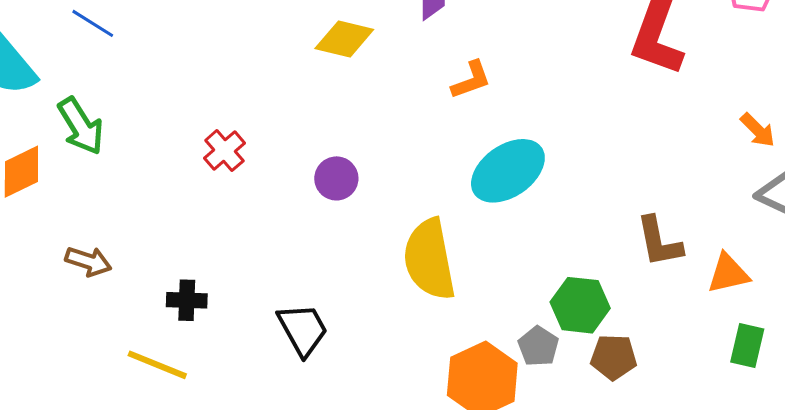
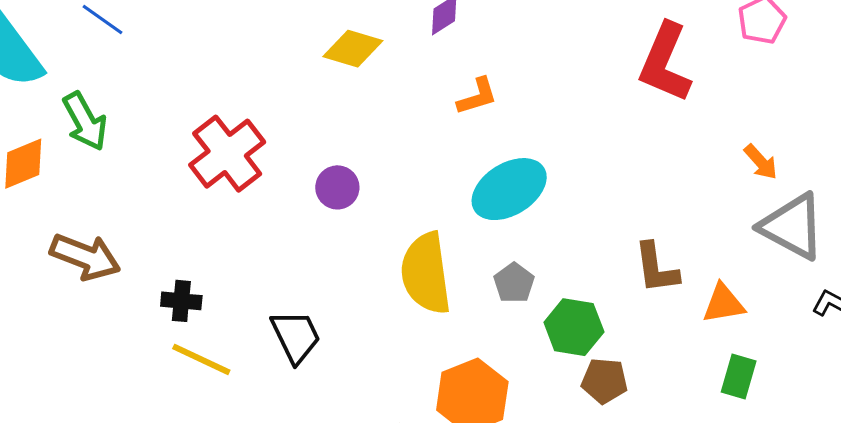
red cross: (224, 151) -> (227, 154), size x1.8
brown arrow: (88, 261) -> (85, 257), size x1.5
gray pentagon: (538, 346) -> (514, 283), moved
yellow line: (157, 365) -> (201, 359), moved

